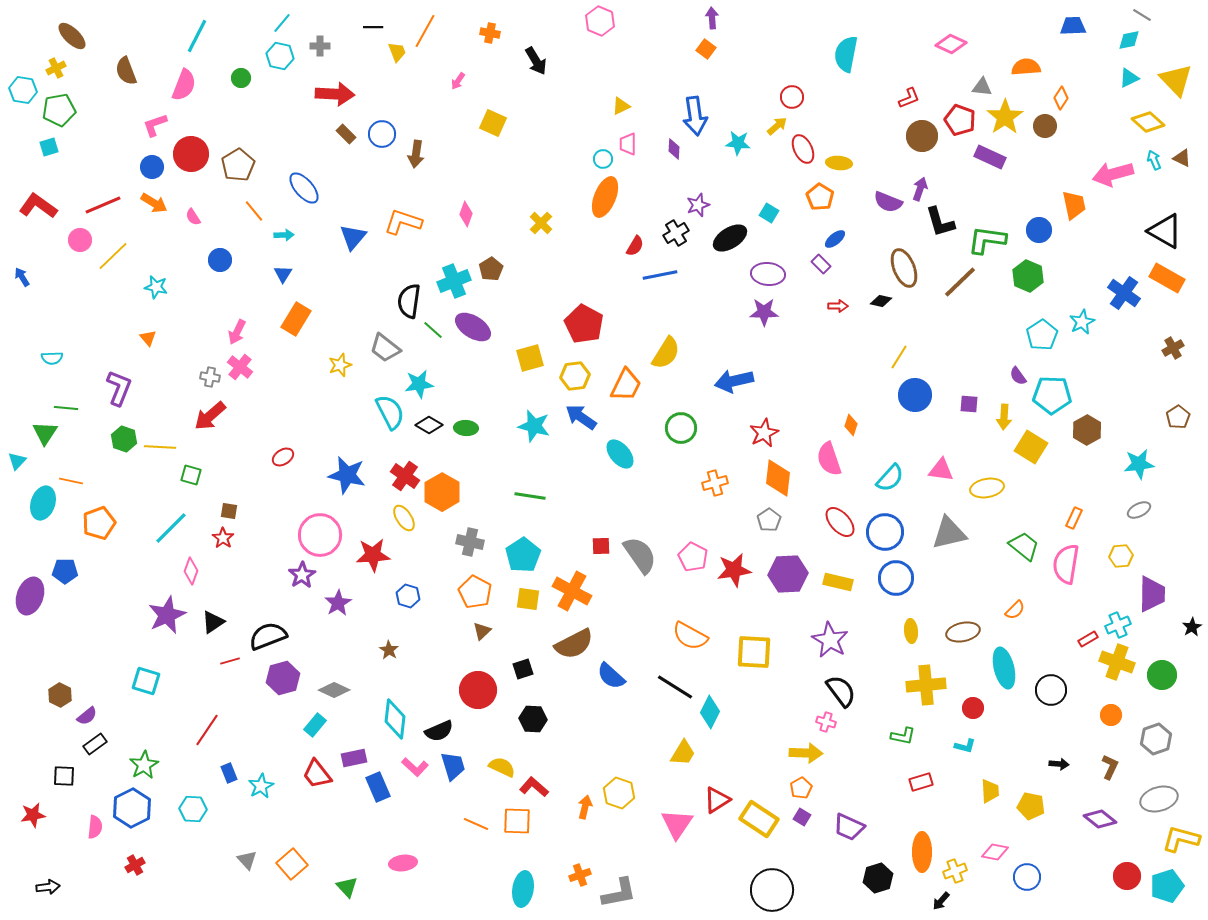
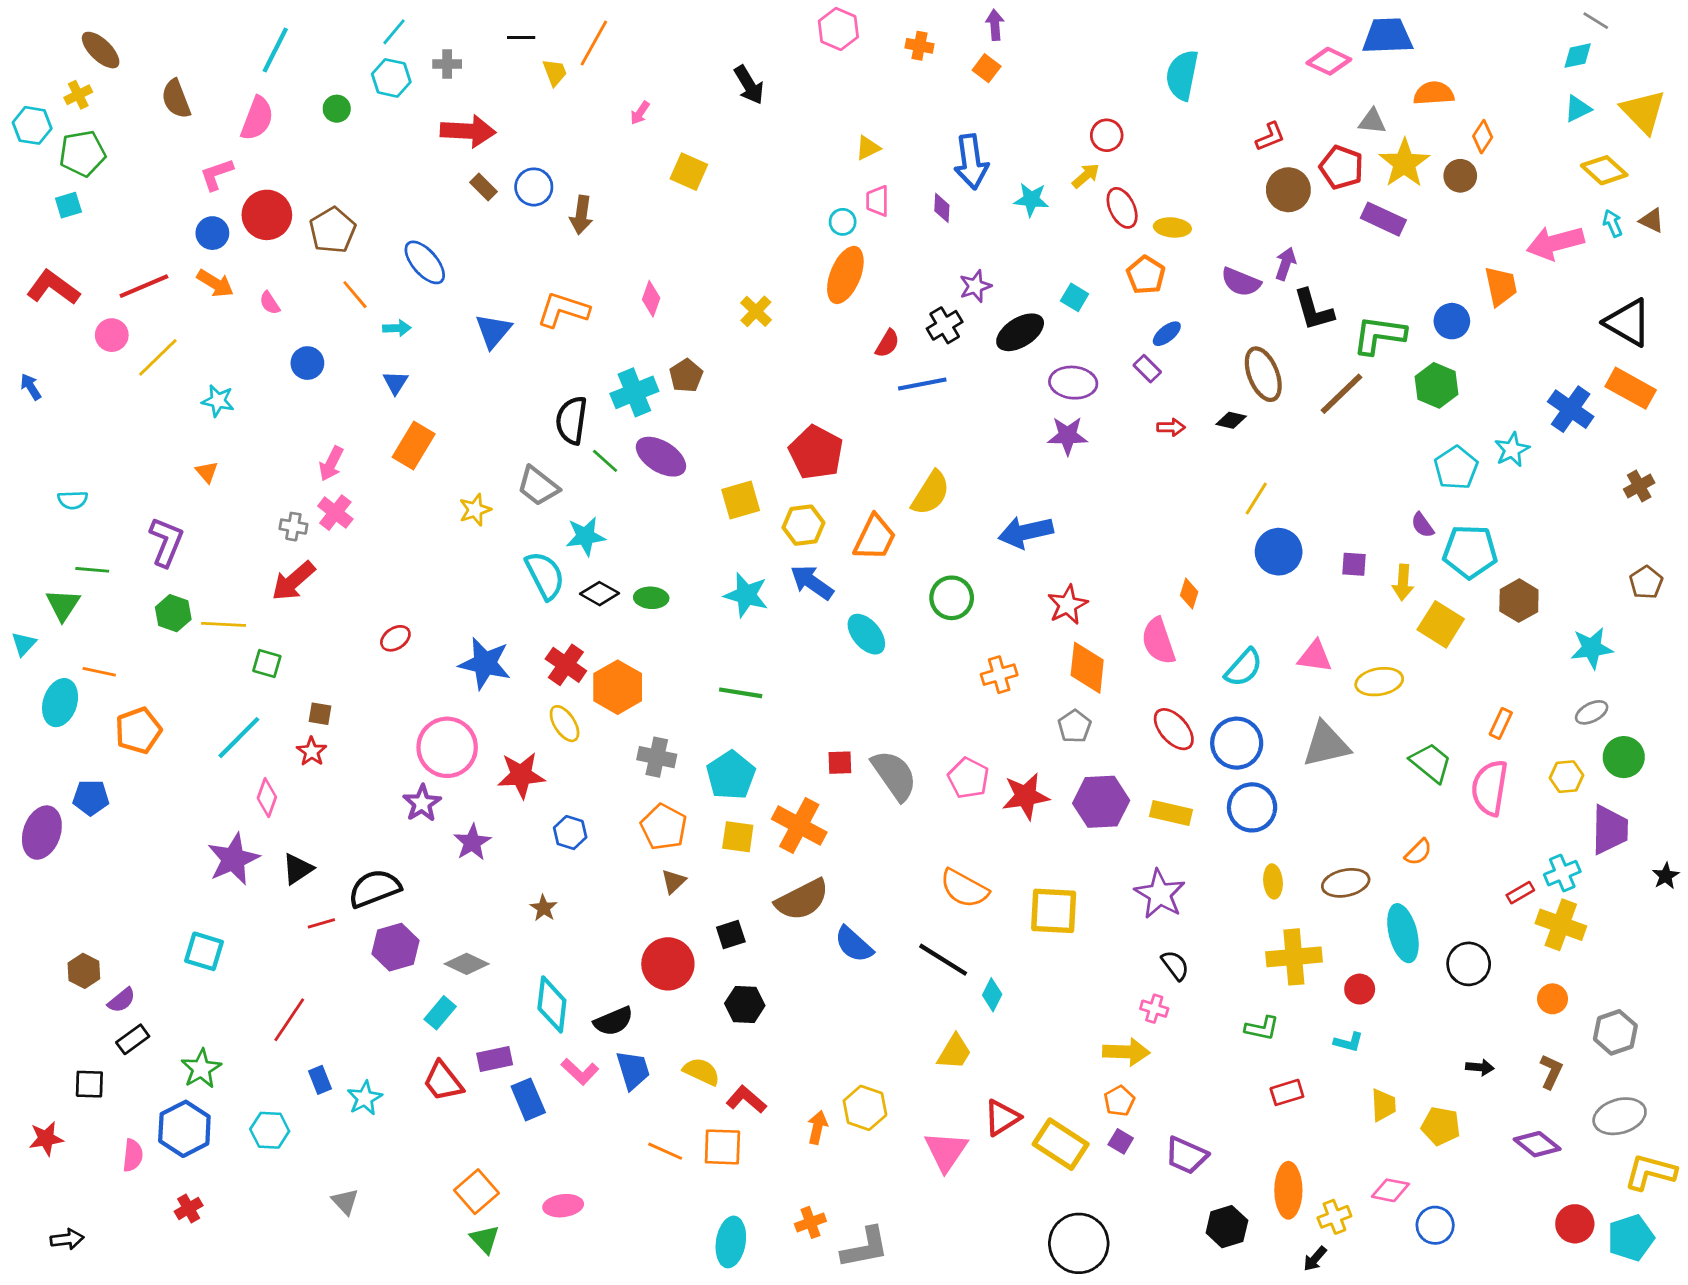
blue trapezoid: (1073, 26) -> (1388, 36), moved, size x1.4
orange cross: (490, 33) -> (919, 46), moved
green circle: (1162, 675) -> (1624, 757), moved
black semicircle: (841, 691) -> (1175, 965), size x0.7
cyan diamond: (710, 712) -> (992, 995), size x0.7
orange square: (292, 864) -> (476, 1192), moved

